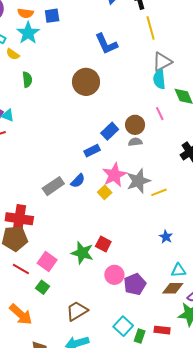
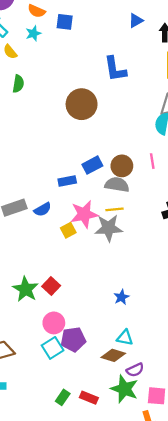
cyan star: (28, 33) -> (33, 33), size x0.6
gray semicircle: (135, 142) -> (117, 185), size x1.5
yellow line: (159, 192) -> (115, 209), moved
cyan square: (123, 326) -> (53, 348), moved

